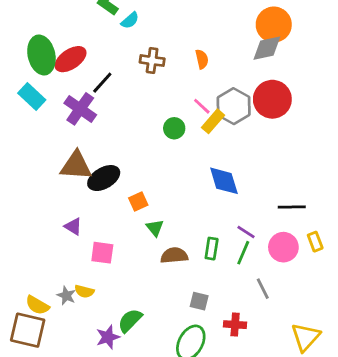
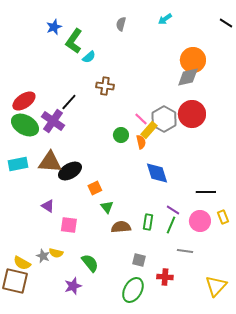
green ellipse: (41, 55) -> (25, 125), moved, turned -48
red ellipse: (71, 59) -> (24, 101), moved
orange semicircle: (202, 59) -> (141, 142), moved
cyan rectangle: (32, 96) -> (18, 164), moved, turned -54
gray line: (263, 289) -> (185, 251), turned -56
green semicircle: (130, 320) -> (90, 263), moved, turned 96

